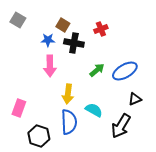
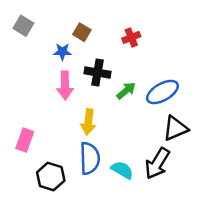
black cross: (74, 43) -> (97, 73), moved
black triangle: (135, 99) -> (175, 128), size x1.5
cyan semicircle: (94, 110) -> (122, 170), moved

